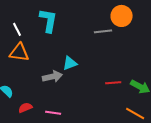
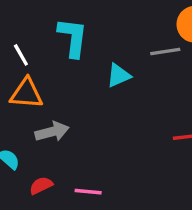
cyan triangle: (70, 63) -> (119, 76), moved
gray arrow: (52, 77) -> (52, 132), moved

